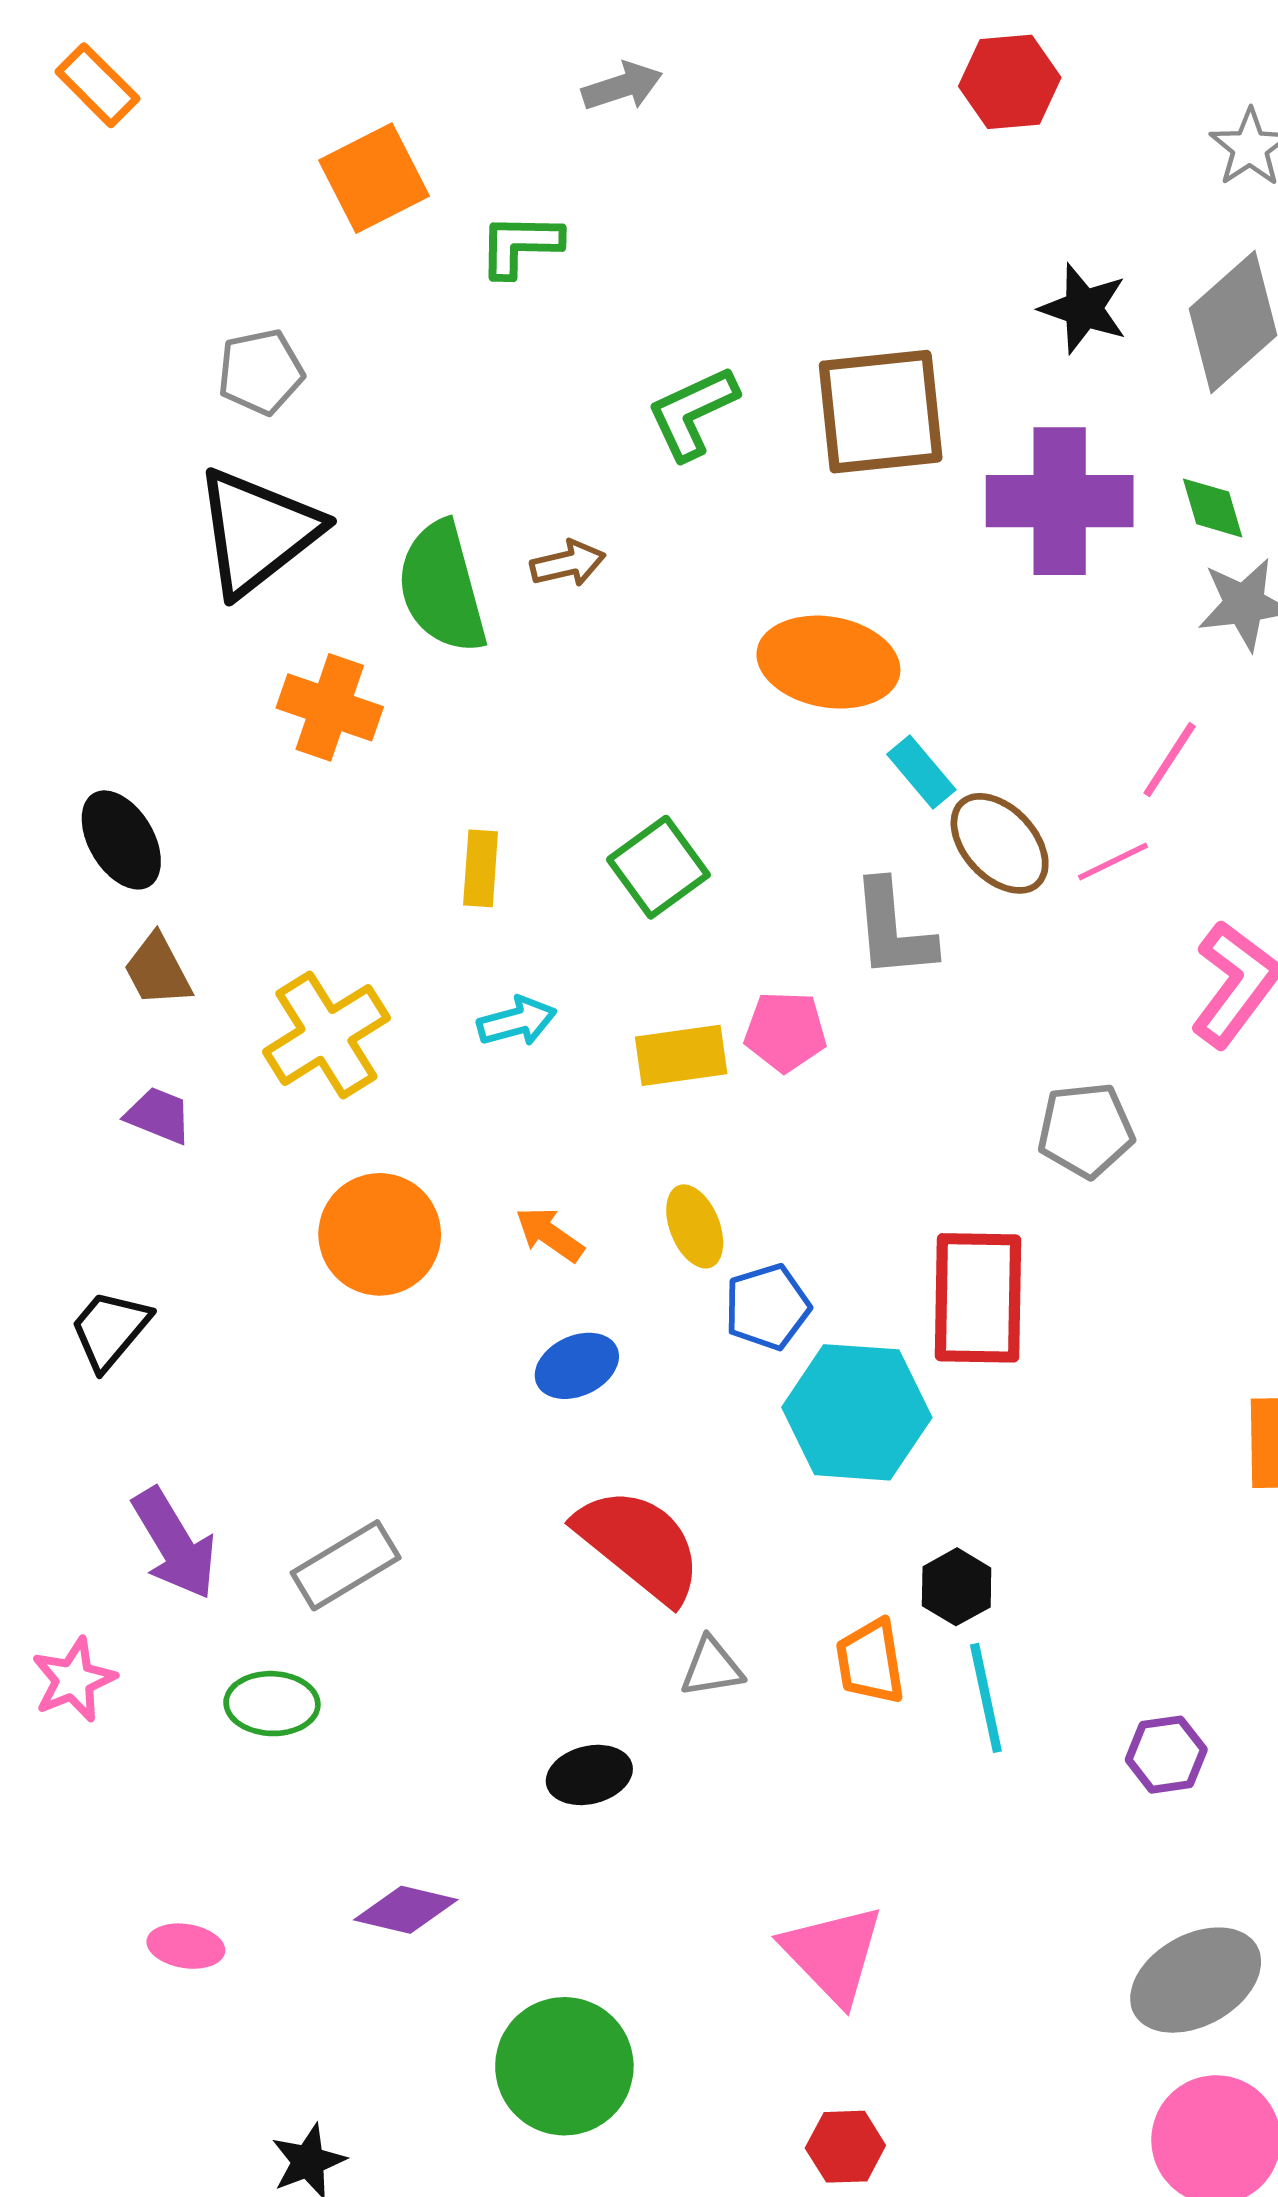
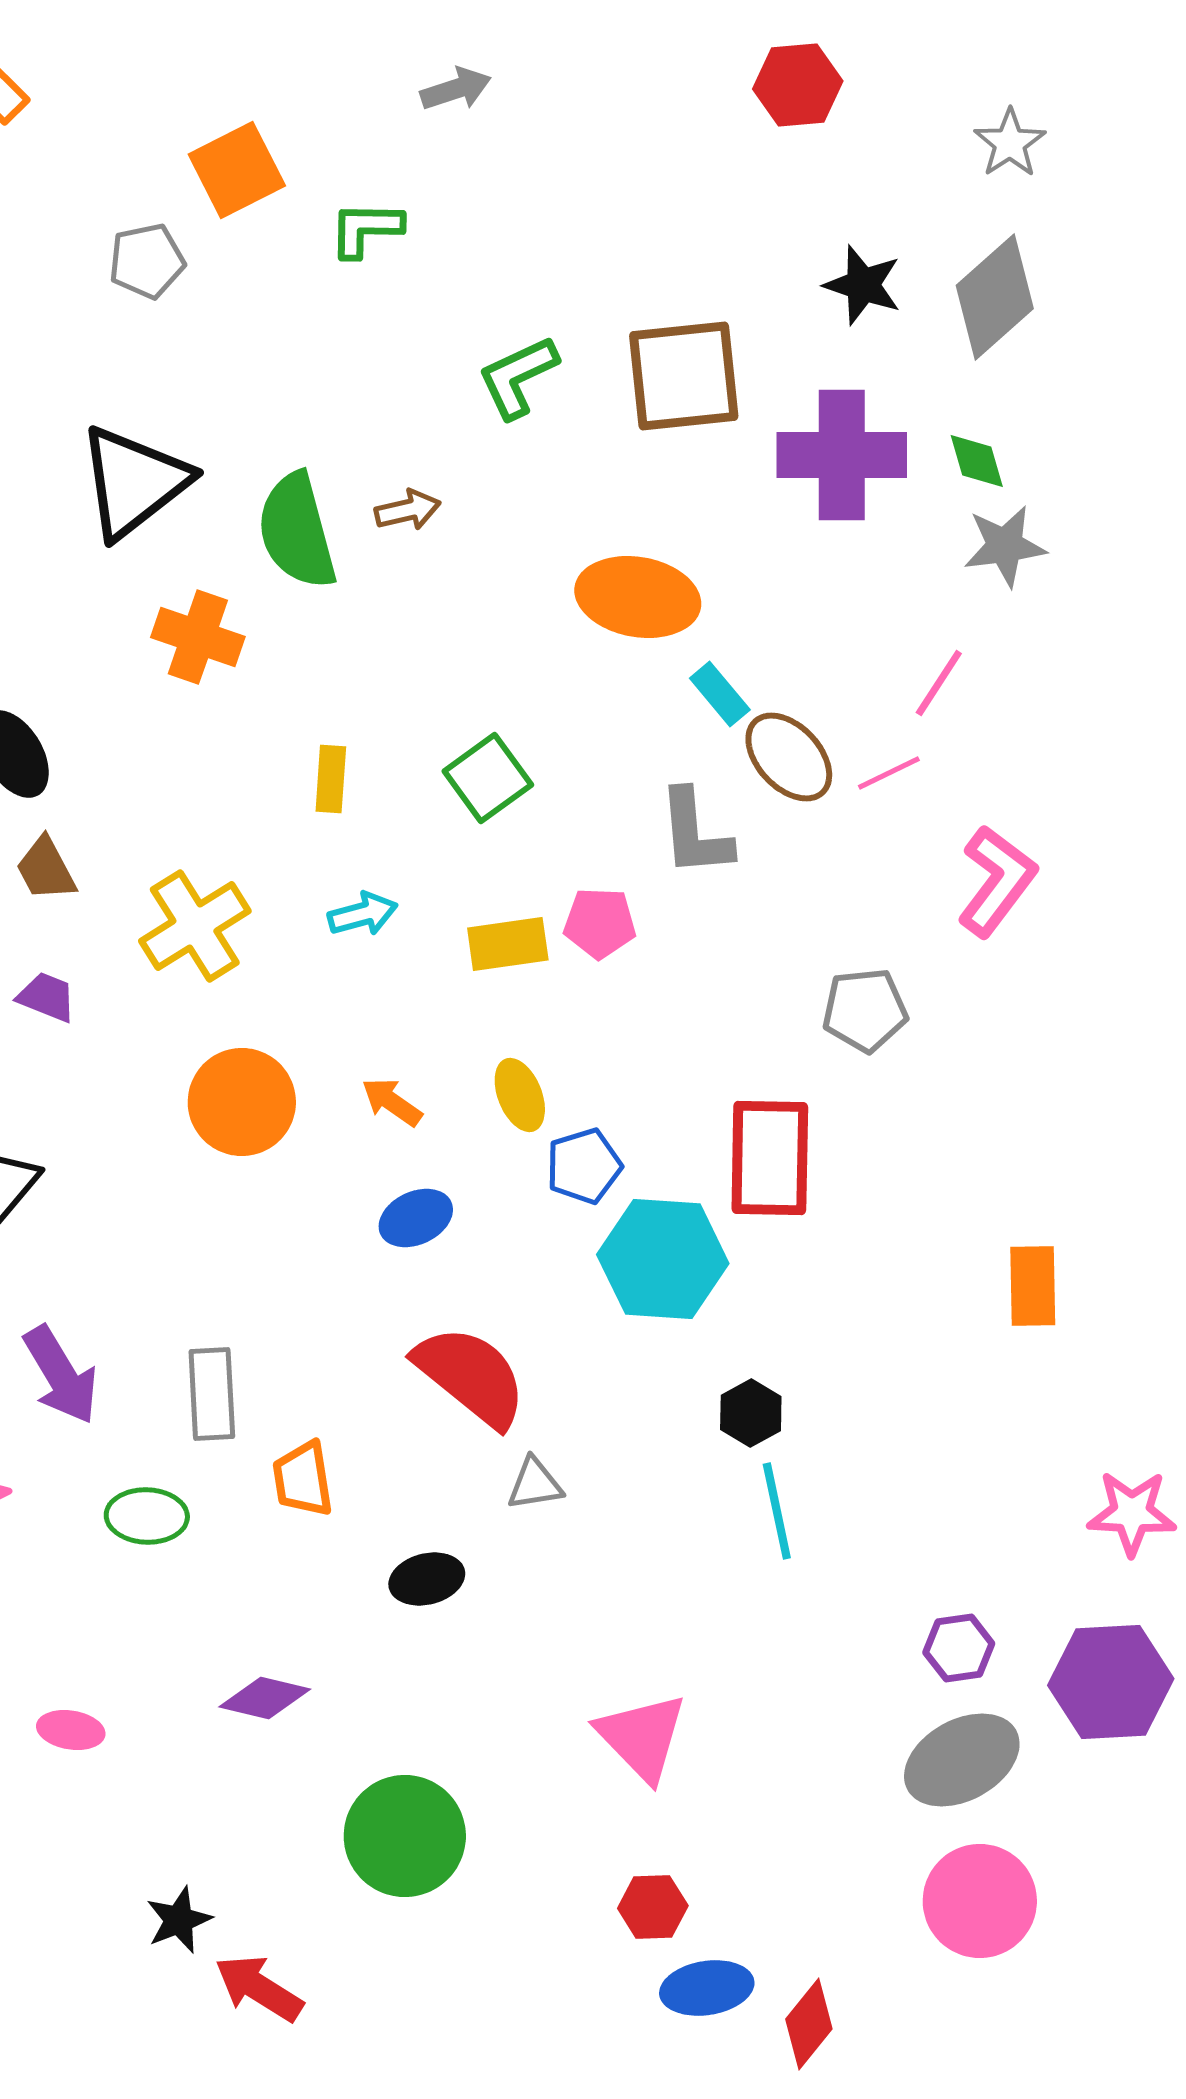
gray pentagon: (261, 372) -> (147, 261), moved
gray rectangle: (346, 1565) -> (212, 1394), turned -62
orange trapezoid: (870, 1662) -> (303, 1479), moved
purple hexagon: (1166, 1755) -> (959, 1648), moved

